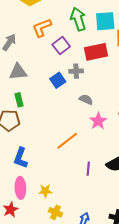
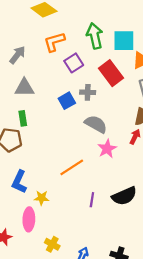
red rectangle: (96, 52) -> (111, 73), turned 60
gray semicircle: (86, 99) -> (96, 124), size x1.5
pink ellipse: (20, 188) -> (29, 219), moved
yellow star: (45, 191) -> (41, 198), moved

